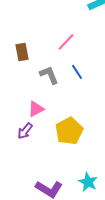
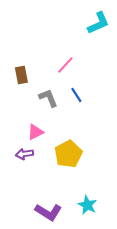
purple arrow: (25, 131) -> (24, 154), turned 42

